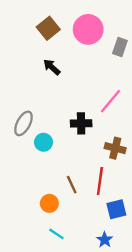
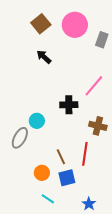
gray ellipse: (24, 123) -> (20, 138), moved
blue square: (116, 209) -> (67, 178), moved

